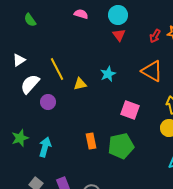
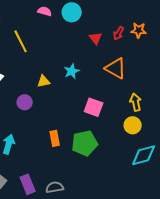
cyan circle: (118, 15) -> (72, 12), moved
red triangle: (119, 35) -> (96, 38), moved
yellow line: (57, 69) -> (21, 41), moved
purple circle: (48, 102) -> (25, 102), moved

